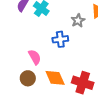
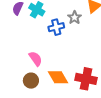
blue cross: (60, 39) -> (56, 27), moved

